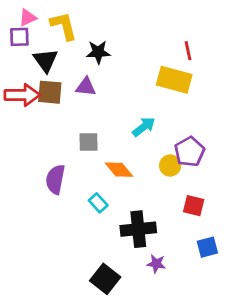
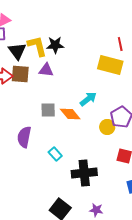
yellow L-shape: (64, 26) -> (37, 46), moved
orange diamond: (119, 170) -> (70, 114), moved
purple star: (156, 264) -> (96, 210), moved

